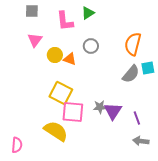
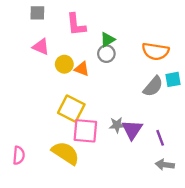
green triangle: (88, 13) -> (108, 40), moved
pink triangle: (35, 40) -> (41, 47), turned -42
orange semicircle: (133, 44) -> (155, 51), turned -95
pink semicircle: (17, 145) -> (19, 155), moved

